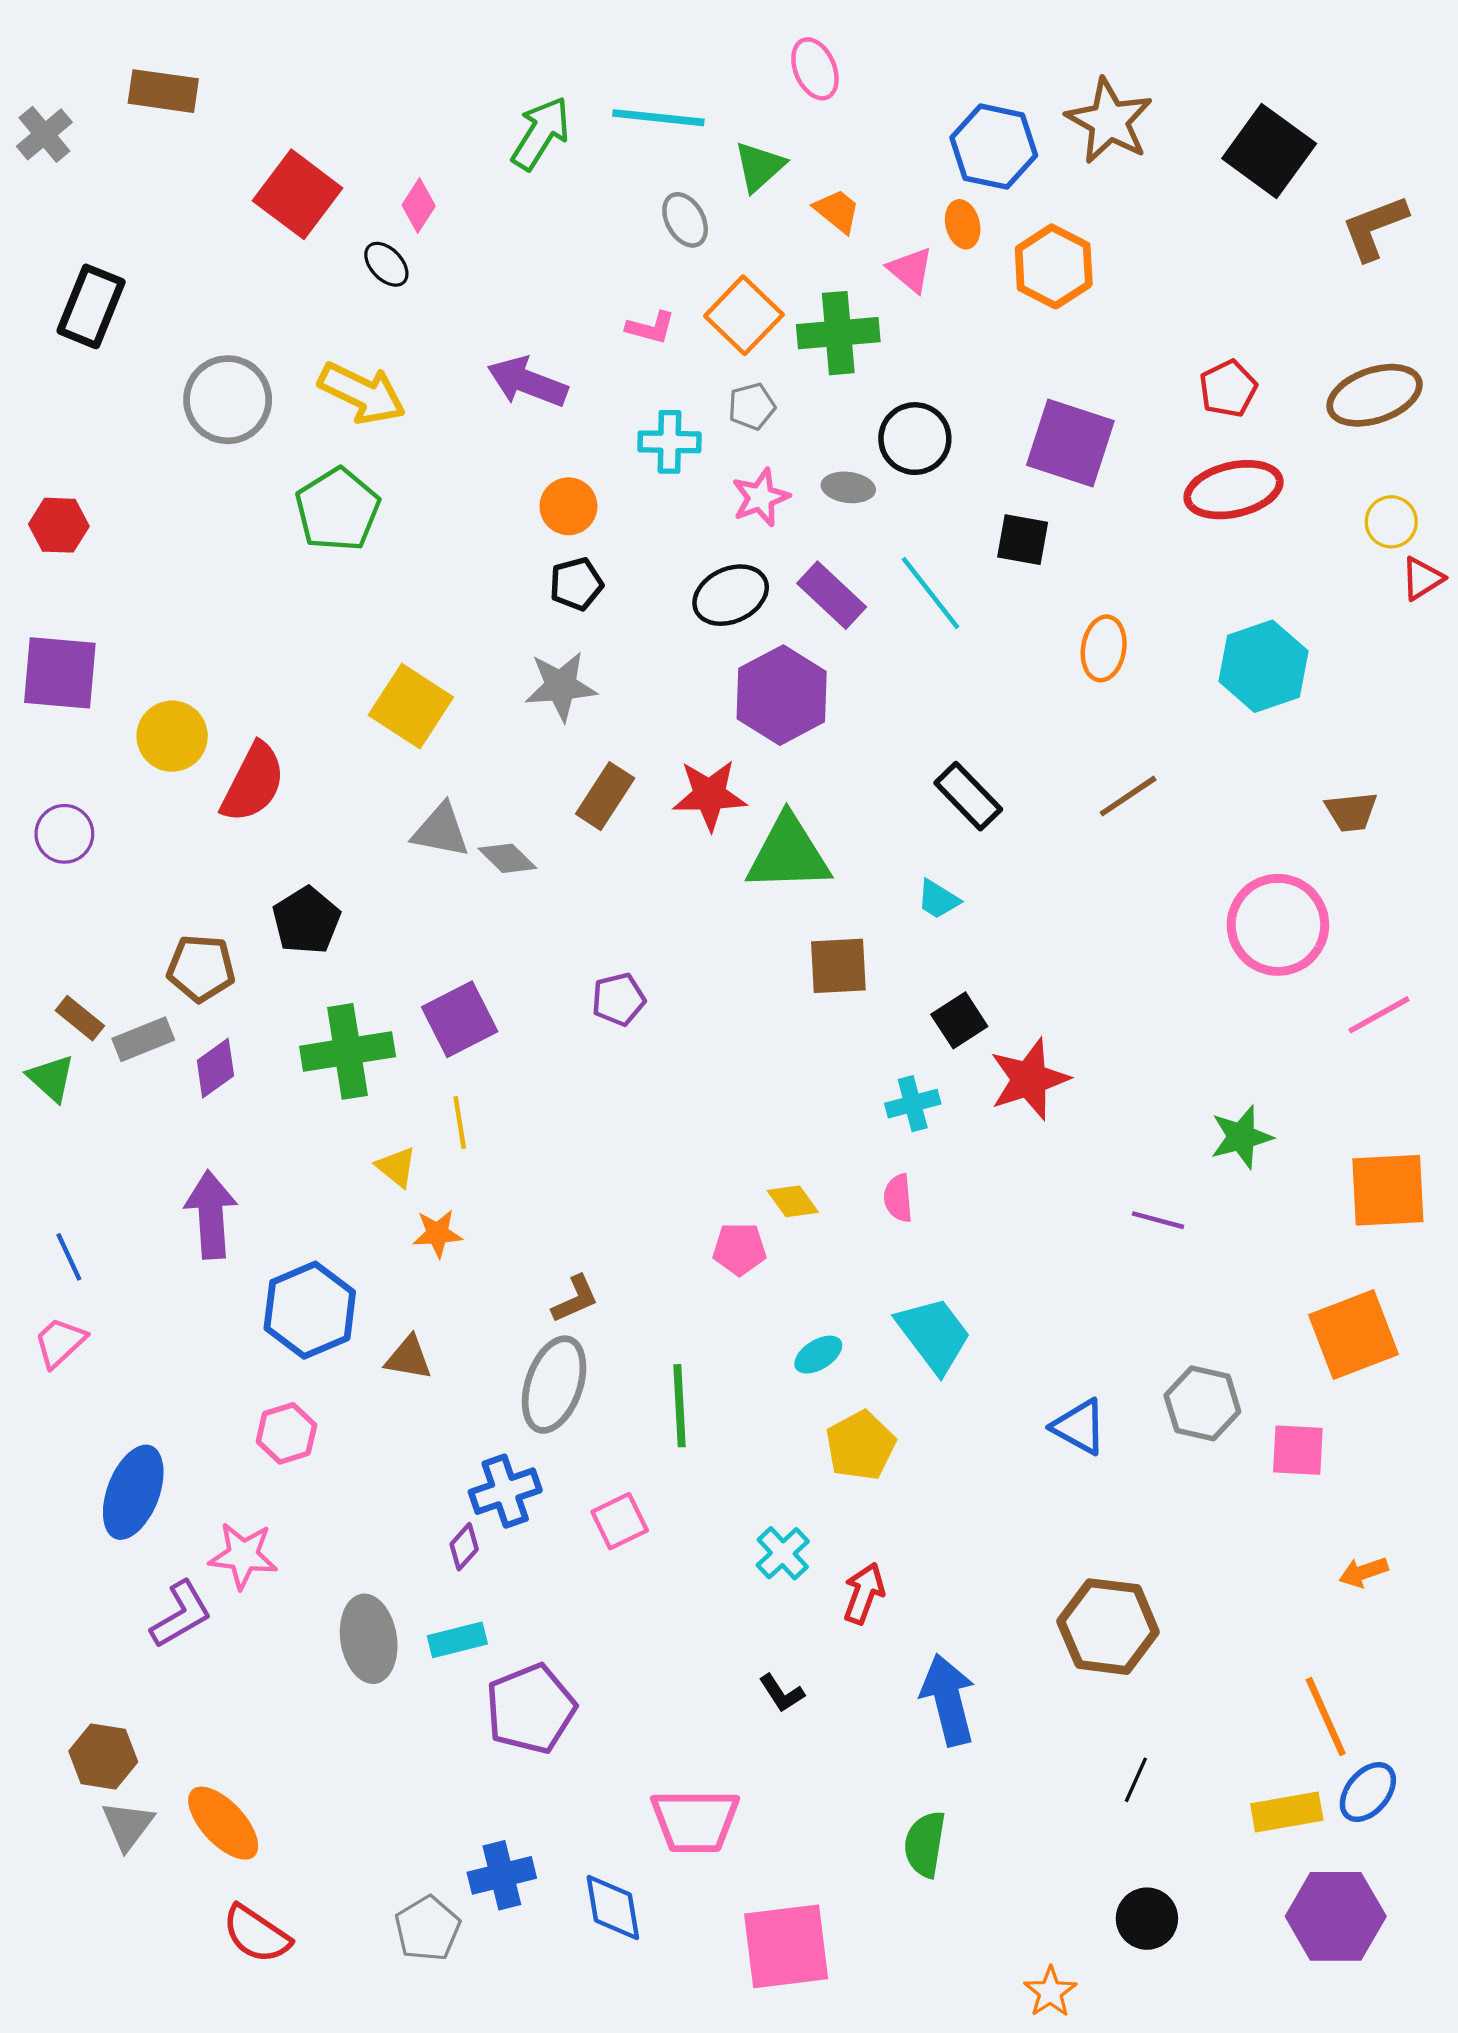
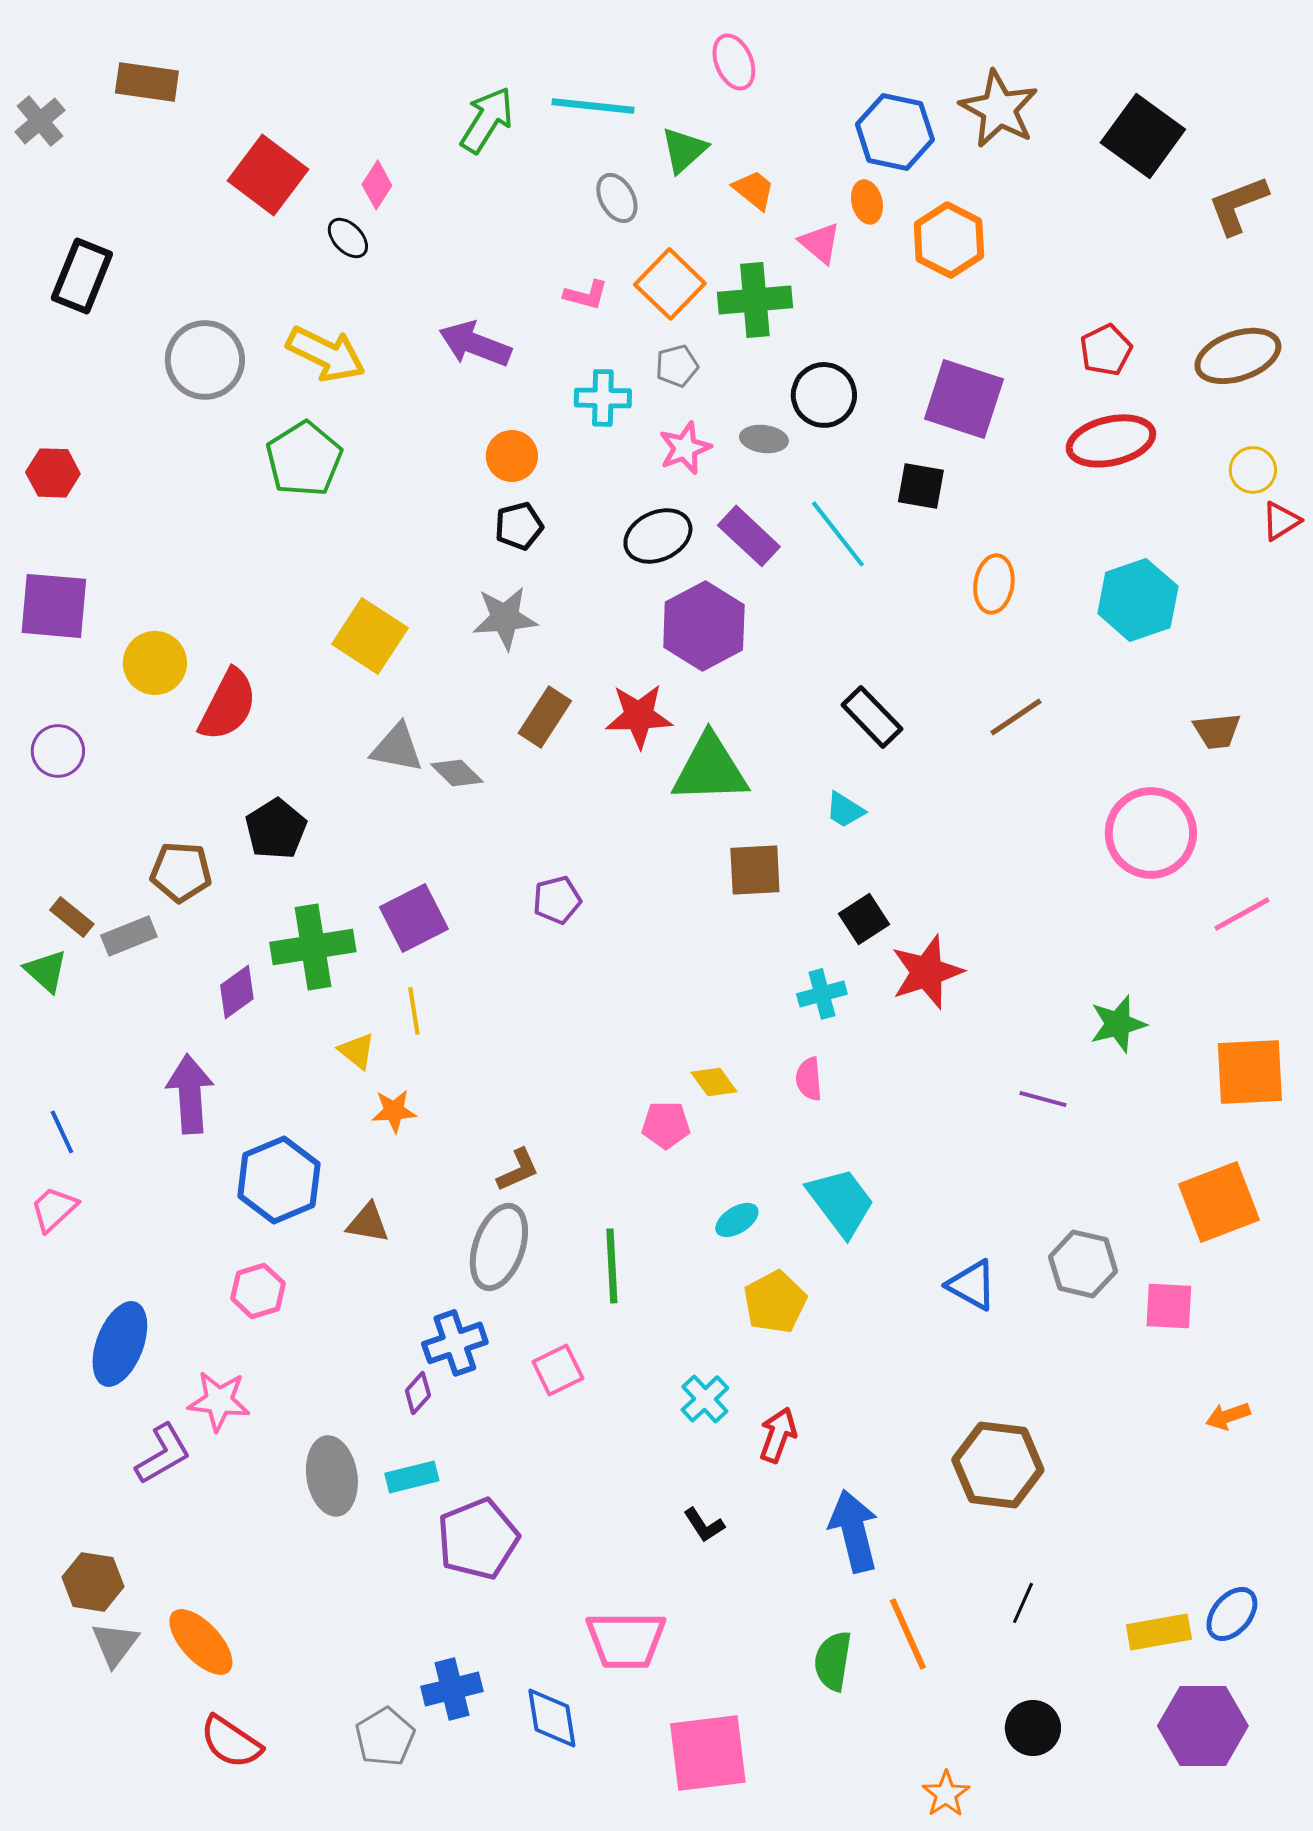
purple diamond: (215, 1068) -> (237, 992), moved
orange line: (1326, 1717) -> (908, 1634), moved

